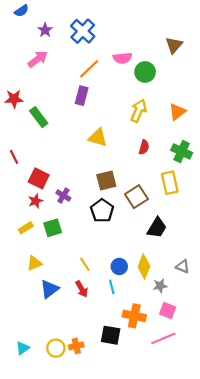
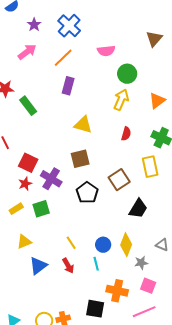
orange line: (89, 69) -> (63, 58), moved
green circle: (145, 72) -> (127, 74), moved
brown square: (106, 180) -> (80, 159), moved
purple cross: (63, 196) -> (51, 179), size x1.5

